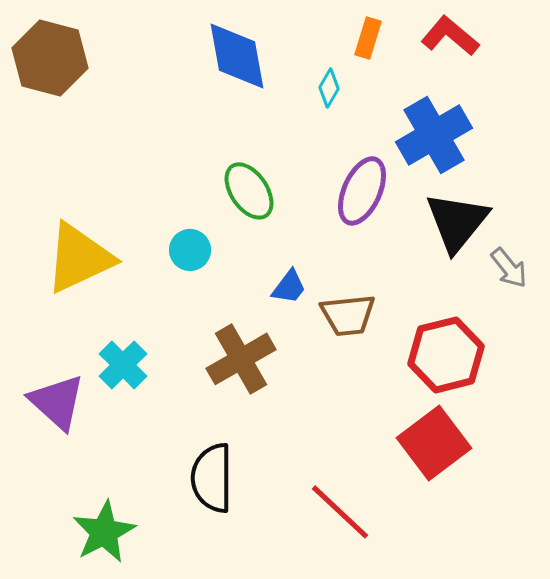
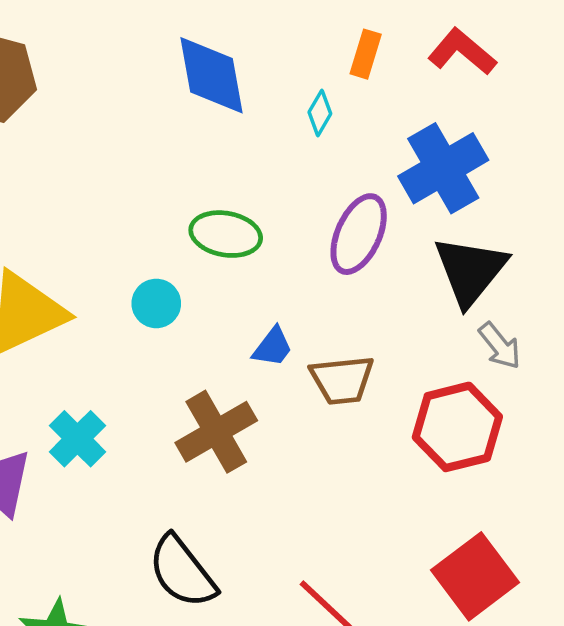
green ellipse: (249, 191) -> (226, 234), turned -46
gray arrow: (509, 268) -> (500, 346), moved
red square: (434, 443) -> (475, 576), moved
black semicircle: (212, 478) -> (182, 572), turned -38

